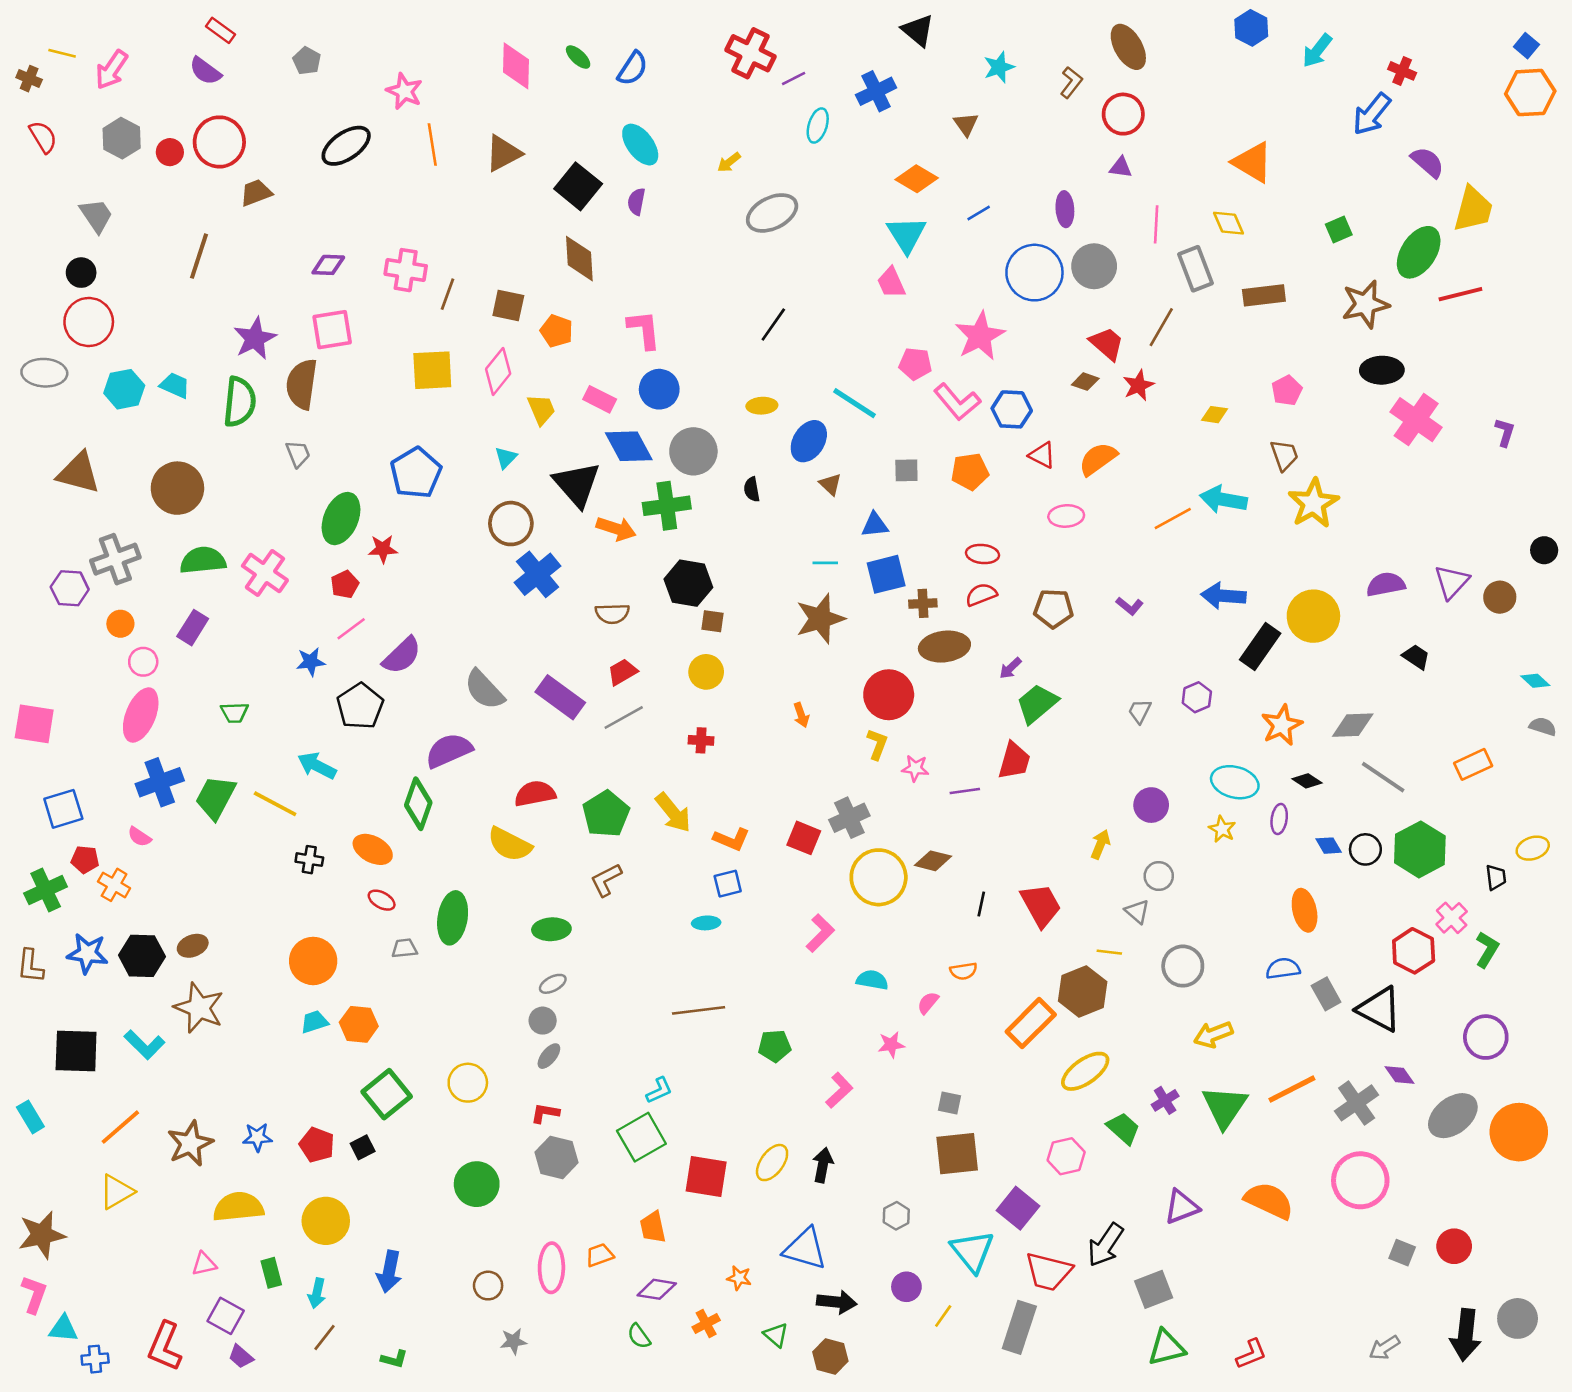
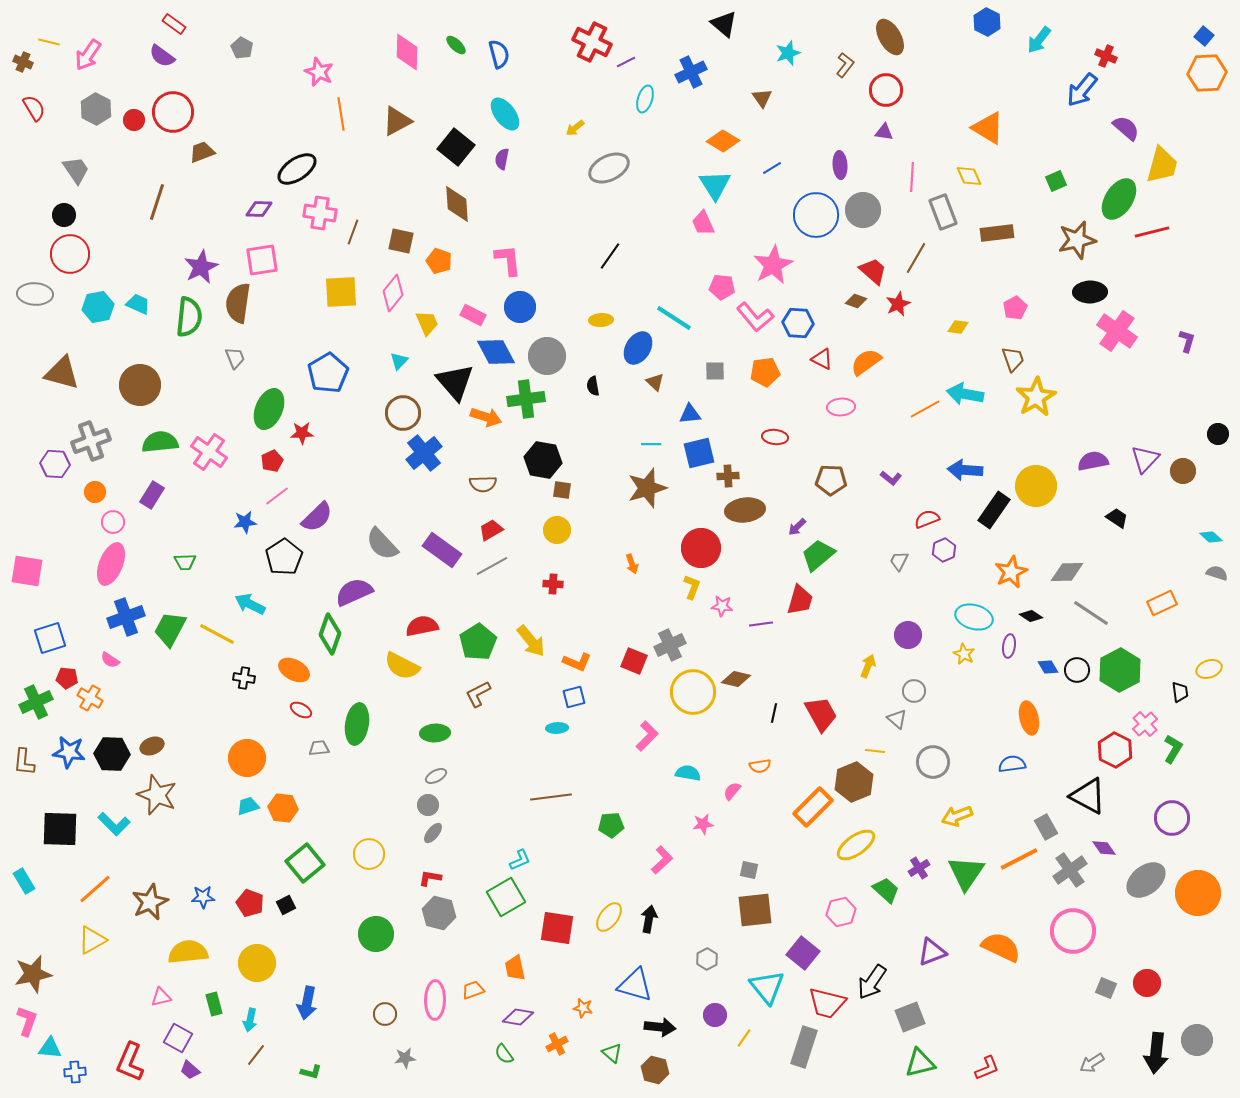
blue semicircle: (633, 68) -> (499, 54), turned -48
black ellipse: (346, 146) -> (297, 169), moved
red semicircle: (981, 595) -> (927, 519), moved
gray rectangle: (1326, 994) -> (1046, 827), moved

